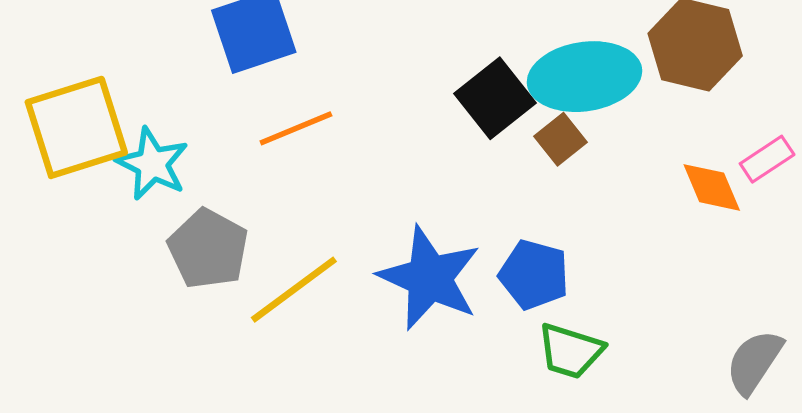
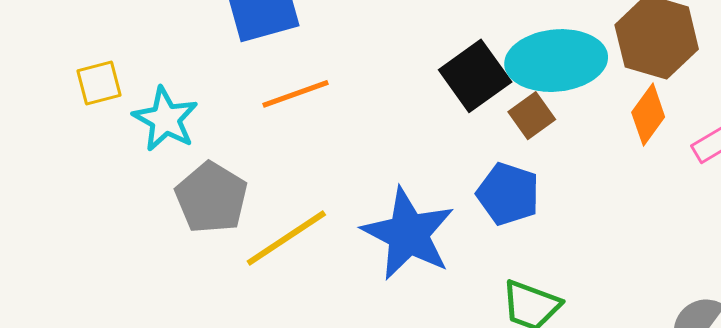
yellow square: (76, 127) -> (99, 83), size x0.5
orange diamond: (712, 187) -> (648, 115), moved, turned 56
blue pentagon: (534, 275) -> (508, 194), moved

